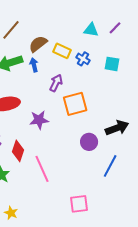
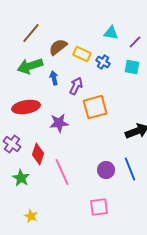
purple line: (115, 28) -> (135, 42), moved
blue arrow: (34, 65) -> (54, 78), moved
purple circle: (89, 142) -> (106, 170), moved
blue line: (110, 166) -> (130, 169), turned -50

